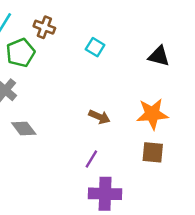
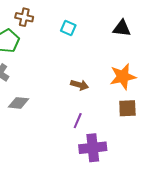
gray diamond: (24, 128) -> (19, 103), turned -40

